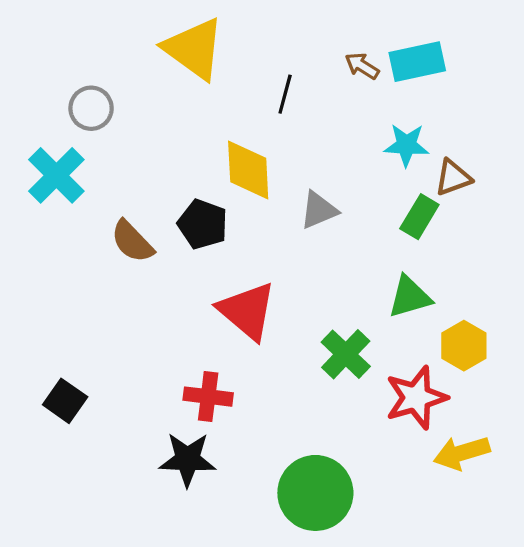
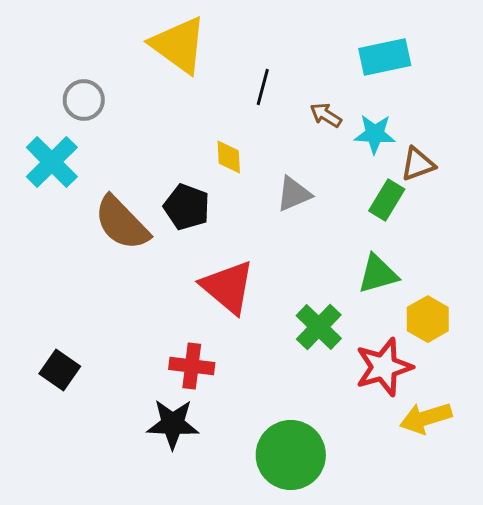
brown arrow: (362, 66) -> (326, 115), moved
yellow diamond: (248, 170) -> (229, 157), size x0.6
brown semicircle: (132, 242) -> (122, 223), size x1.4

